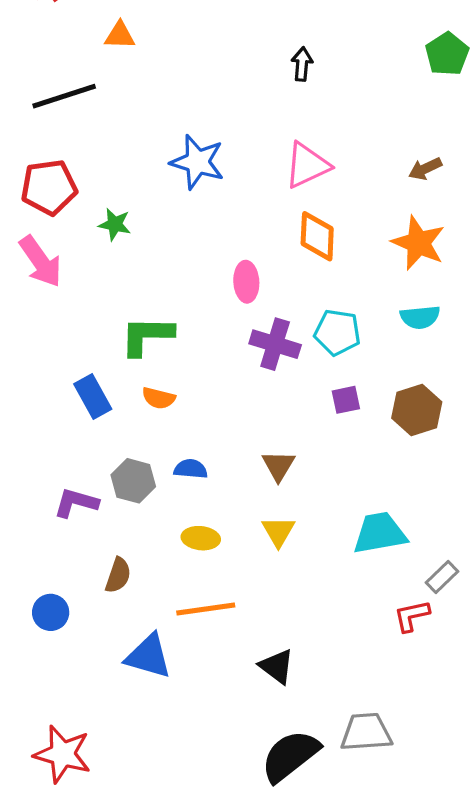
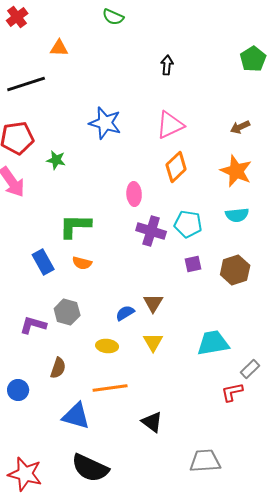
orange diamond: (317, 236) -> (176, 167), turned 44
blue semicircle: (191, 469) -> (125, 313), moved, turned -36
black semicircle: (290, 756) -> (90, 468), moved, turned -117

